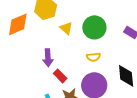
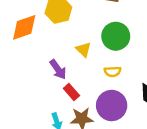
yellow triangle: (66, 28) -> (83, 50), moved
purple arrow: (48, 58) -> (58, 69), turned -36

